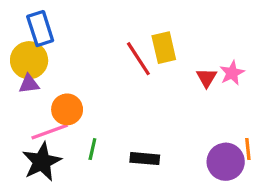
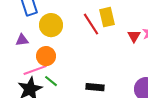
yellow circle: (29, 60) -> (51, 25), moved
green line: (92, 149) -> (51, 81), moved, turned -64

